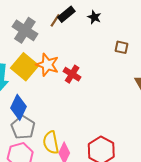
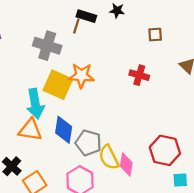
black rectangle: (66, 14) -> (86, 16), turned 72
red cross: (72, 74) -> (139, 75), moved
gray pentagon: (23, 127) -> (88, 143), moved

